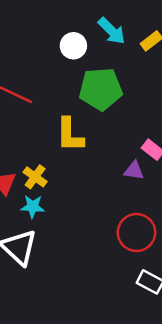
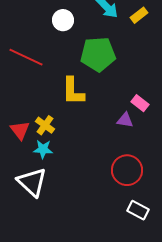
white circle: (73, 46) -> (63, 20), moved

